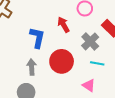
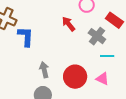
blue L-shape: (37, 38) -> (26, 37), moved
red circle: (62, 61) -> (75, 77), moved

